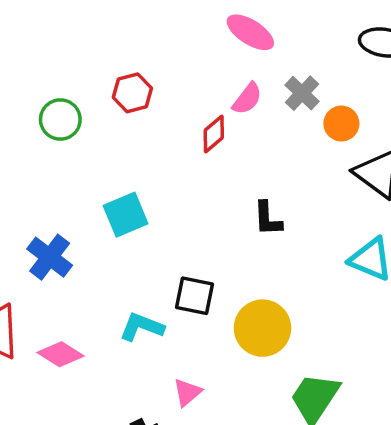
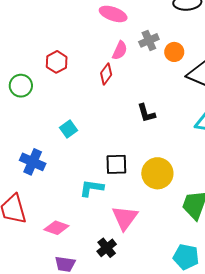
gray cross: (302, 93) -> (149, 40), turned 36
cyan square: (126, 215) -> (68, 129), size x0.7
pink diamond: (61, 354) -> (56, 228), moved
pink triangle: (187, 392) -> (125, 218), size x1.6

